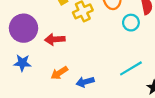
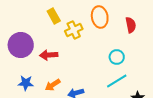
cyan circle: (131, 23) -> (117, 57), moved
blue star: (22, 63) -> (26, 83), moved

